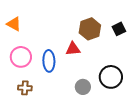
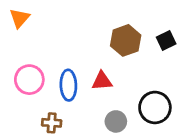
orange triangle: (14, 24) -> (20, 18), moved, turned 42
red triangle: (73, 49) -> (102, 81), moved
brown cross: (25, 88) -> (52, 123), moved

